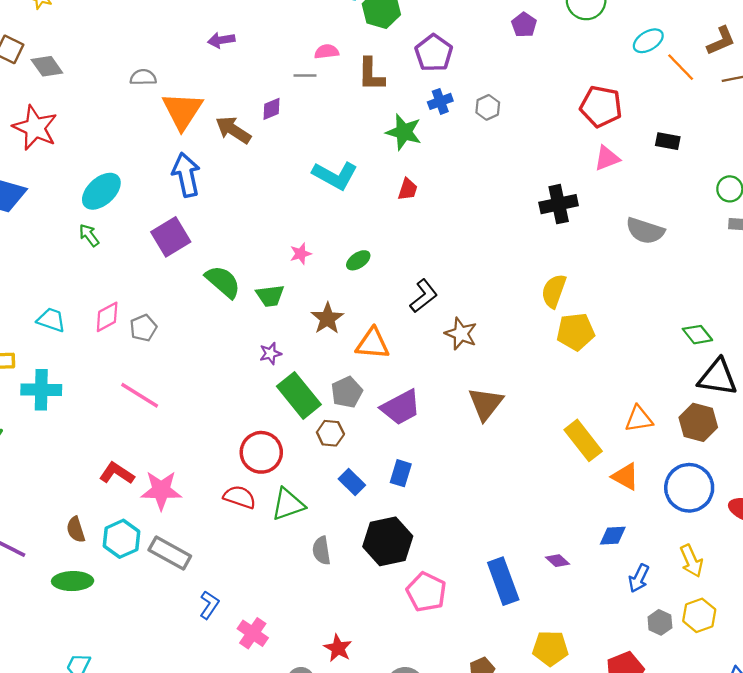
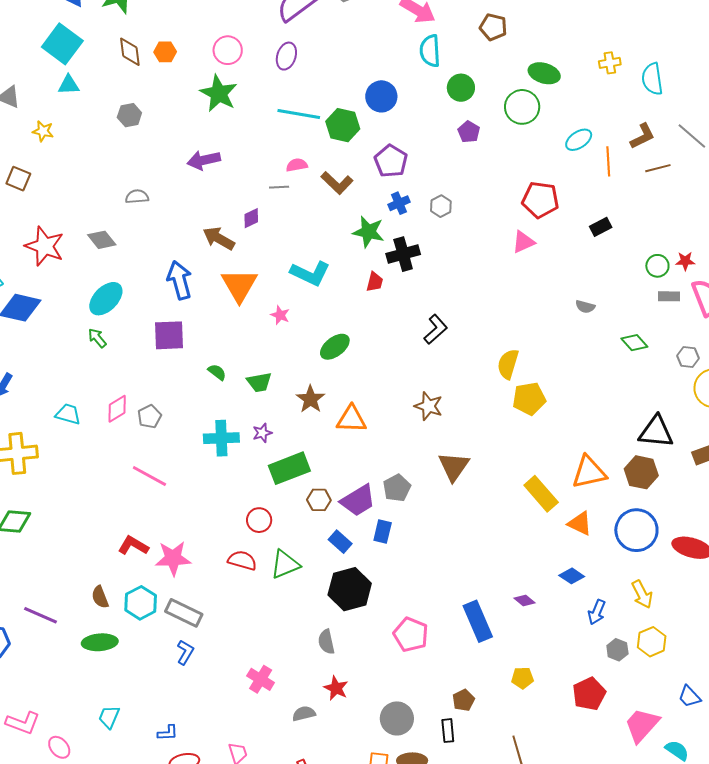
purple arrow: (221, 40) -> (204, 160), size x1.4
gray diamond: (47, 66) -> (102, 240), moved
orange line: (681, 67) -> (608, 161), turned 44
brown L-shape: (371, 74) -> (337, 183), turned -44
orange triangle: (182, 111) -> (239, 285), moved
black rectangle: (668, 141) -> (601, 227), turned -35
pink triangle: (607, 158) -> (523, 242), moved
black cross: (559, 204) -> (403, 254), moved
gray semicircle: (645, 231) -> (585, 307), size x0.6
purple square: (171, 237) -> (169, 335), turned 32
pink star: (301, 254) -> (280, 315), moved, turned -30
green ellipse: (358, 260) -> (335, 347), size x1.4
green semicircle: (223, 282) -> (217, 372), size x0.6
black L-shape: (424, 296) -> (436, 329), moved
green diamond: (697, 335) -> (634, 343), moved
cyan cross: (41, 390) -> (221, 438), moved
gray pentagon: (347, 392) -> (397, 488), moved
green rectangle: (299, 395) -> (289, 468), turned -69
purple trapezoid: (401, 407) -> (358, 500), moved
orange triangle: (639, 419) -> (589, 472), size x1.4
red circle: (261, 452) -> (259, 520), size x0.7
blue diamond: (613, 536) -> (572, 576), turned 40
black hexagon: (388, 541) -> (350, 589), moved
gray semicircle: (321, 551) -> (326, 642), moved
blue L-shape: (209, 605) -> (185, 652), moved
yellow pentagon: (550, 648) -> (522, 678), size x0.7

